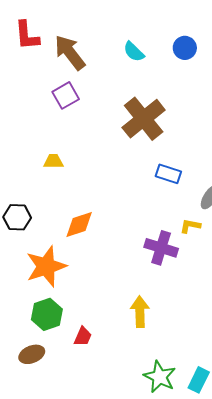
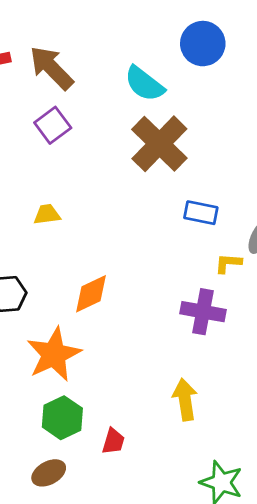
blue circle: (185, 48) -> (203, 44), size x1.4
cyan semicircle: (134, 52) -> (144, 84), moved, size x1.4
yellow L-shape: (190, 226) -> (228, 263), moved

